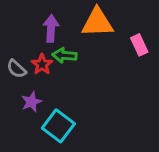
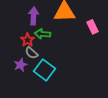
gray semicircle: (16, 69) -> (31, 53), moved
cyan square: (58, 126) -> (44, 70), moved

